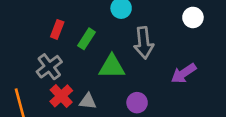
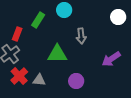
red rectangle: (57, 29) -> (17, 34), moved
green rectangle: (86, 39) -> (38, 20), moved
gray arrow: (144, 43) -> (81, 36), size x0.7

